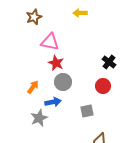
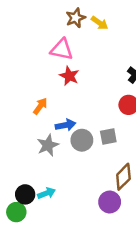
yellow arrow: (80, 13) -> (100, 23), moved, turned -144
brown star: (34, 17) -> (76, 18), moved
gray circle: (63, 82) -> (82, 140), moved

